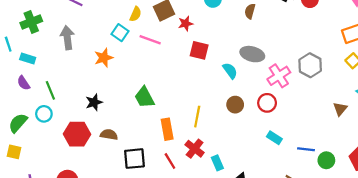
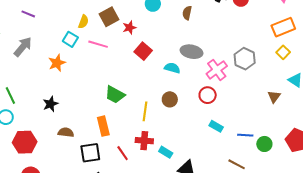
gray arrow: (67, 38) -> (23, 47), turned 50
red square: (199, 50) -> (143, 51), turned 30
cyan semicircle: (230, 71) -> (172, 68), turned -35
green trapezoid: (144, 97) -> (115, 95), moved, turned -30
brown circle: (235, 105) -> (170, 99), moved
orange rectangle: (167, 129) -> (103, 126), moved
red hexagon: (77, 134) -> (25, 142), moved
red cross: (195, 149) -> (144, 141), turned -30
cyan rectangle: (217, 163) -> (166, 152), turned -32

